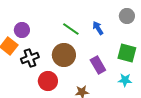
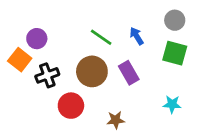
green square: (127, 53) -> (175, 53), moved
purple rectangle: (98, 65) -> (129, 73), moved

